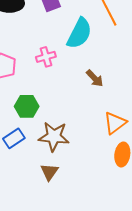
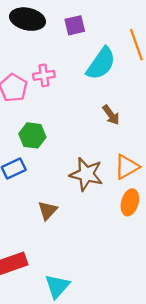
pink cross: (46, 57) -> (44, 75), moved
brown star: (54, 136) -> (86, 174), moved

